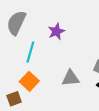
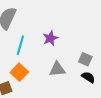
purple star: (56, 31) -> (50, 38), moved

